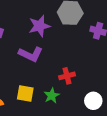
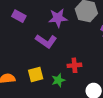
yellow square: (25, 94) -> (36, 75), turned -35

